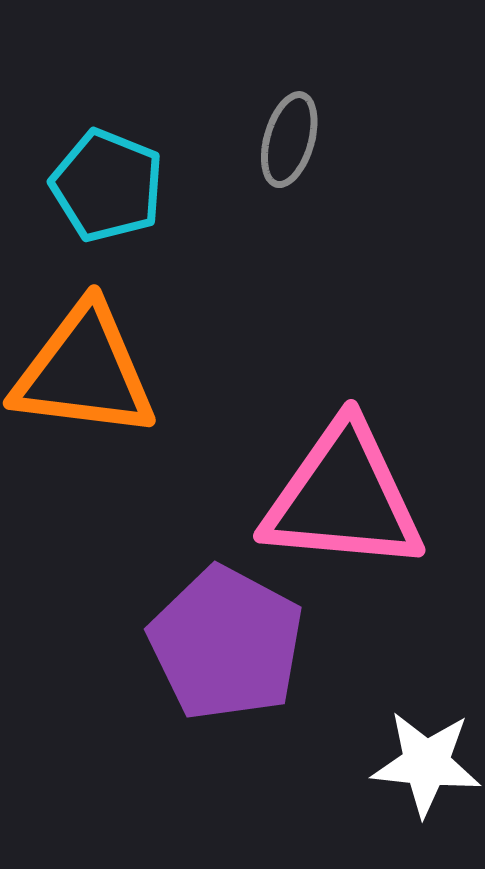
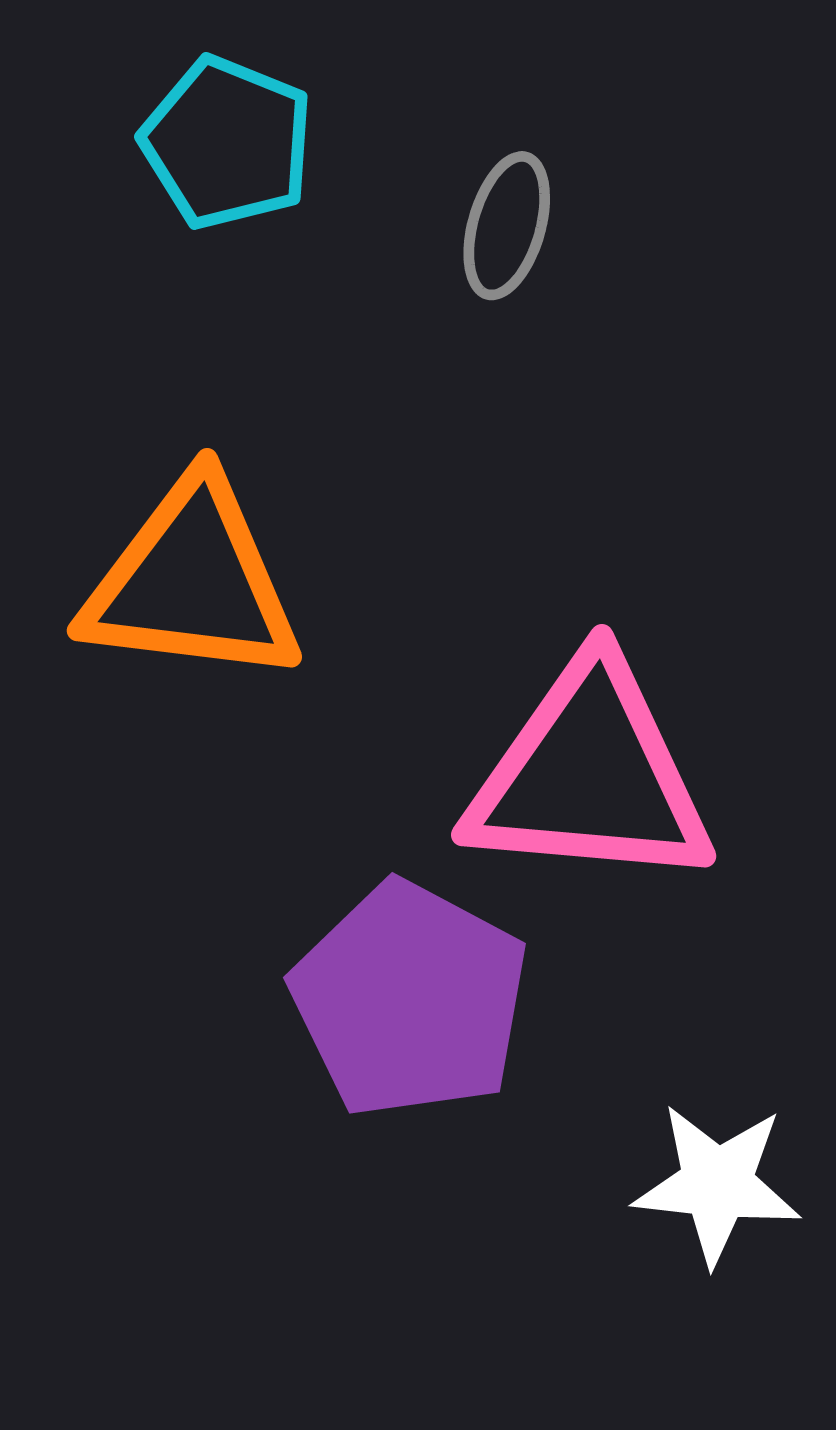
cyan pentagon: (107, 186) -> (227, 143), moved

